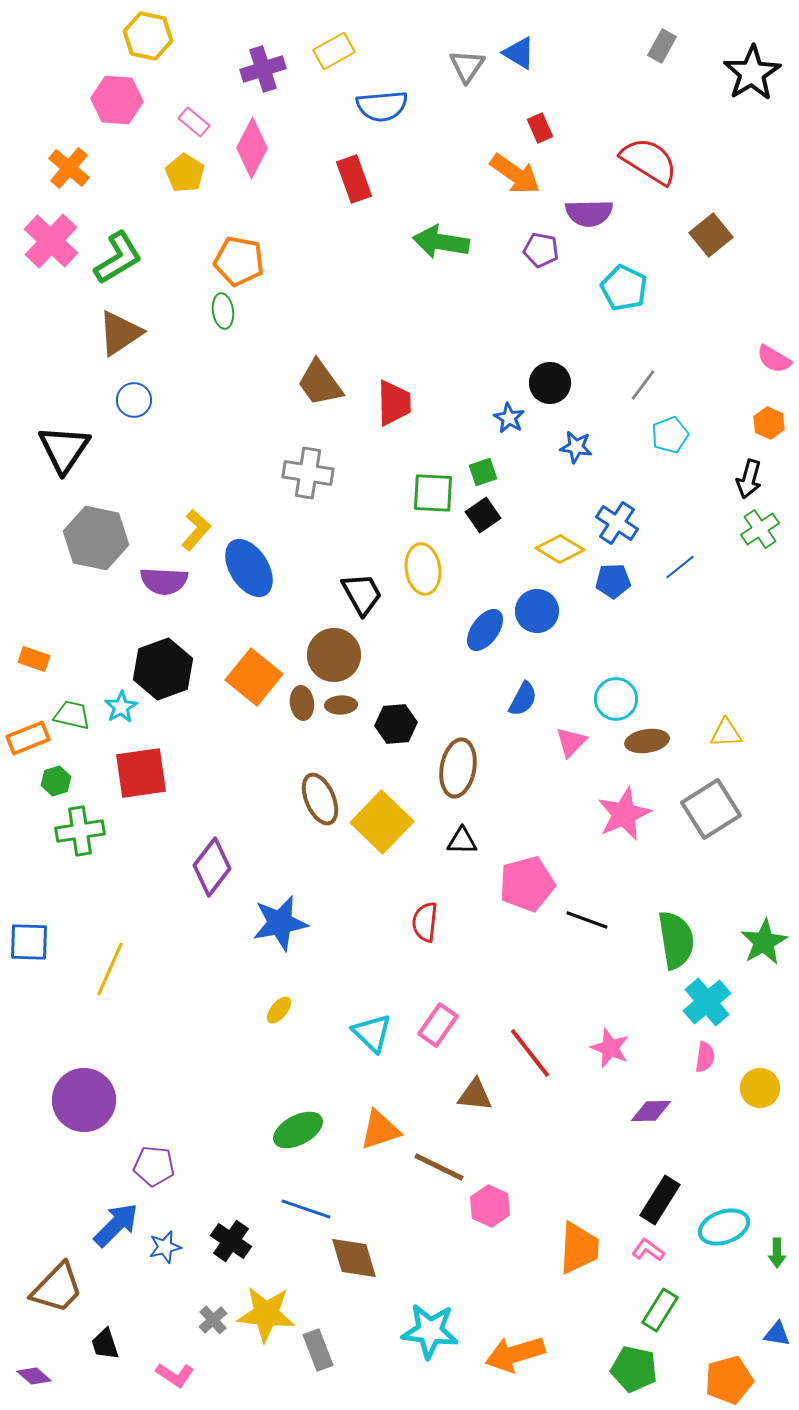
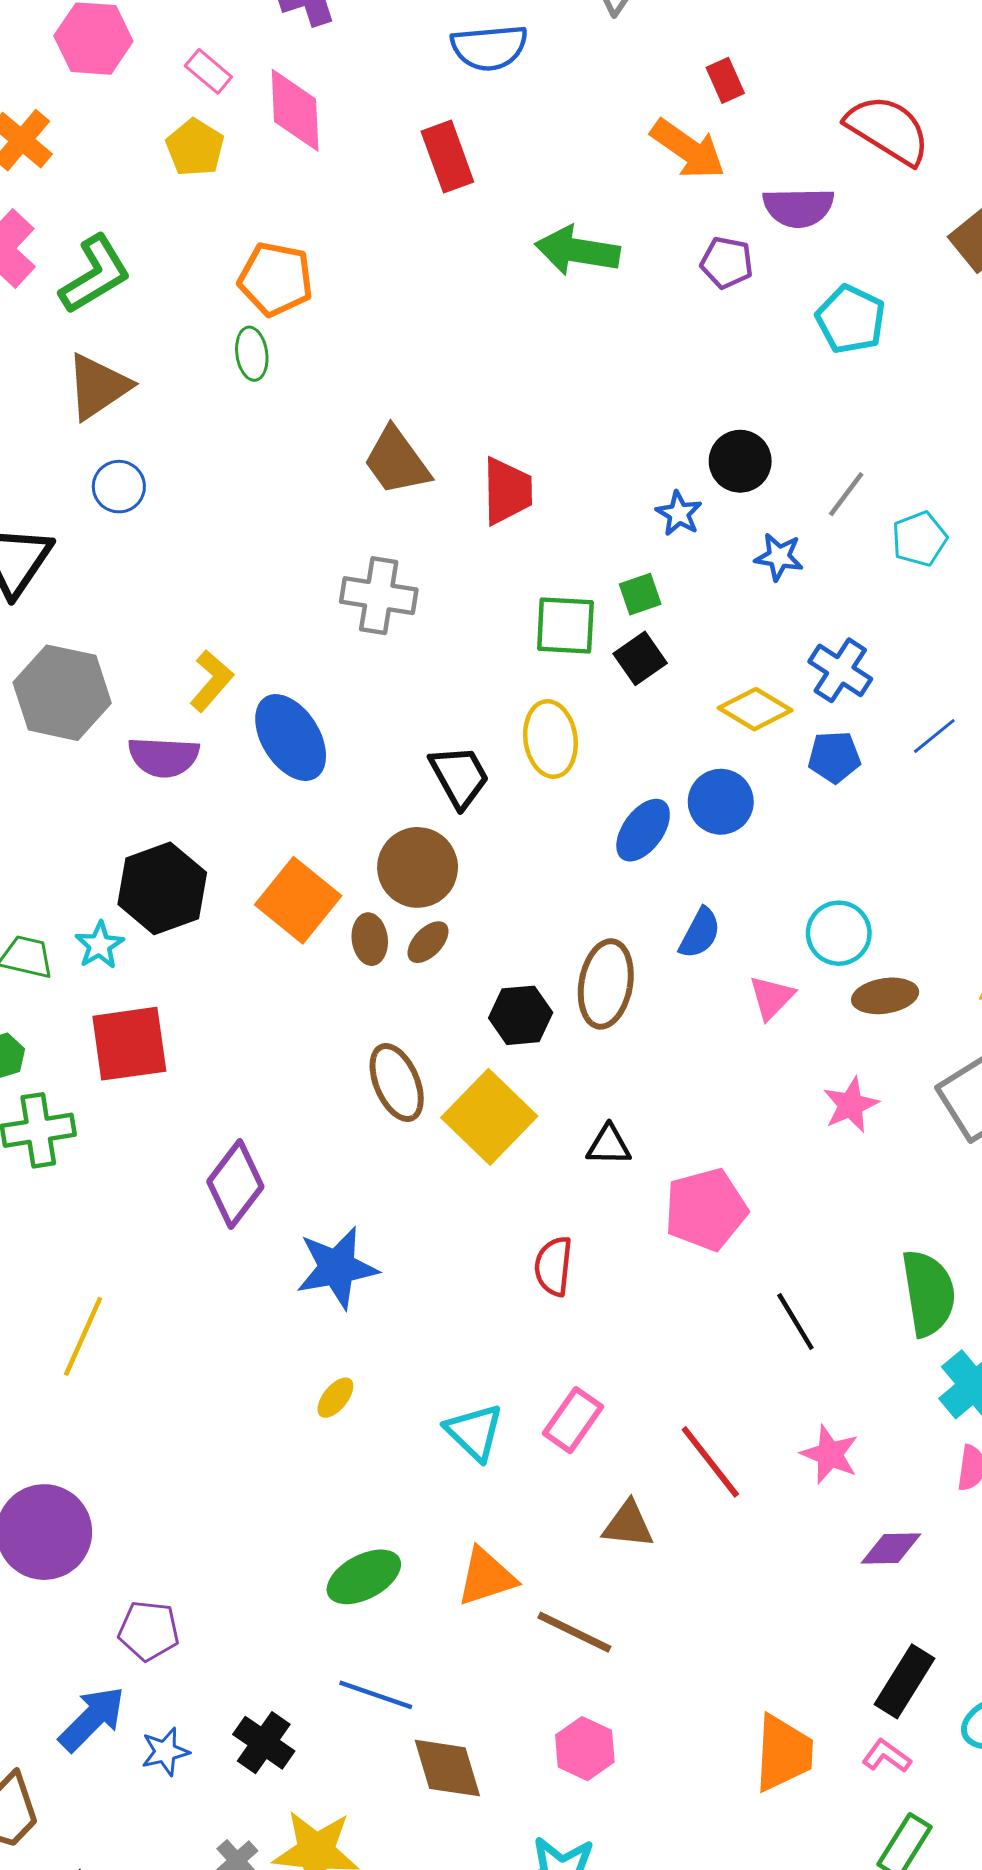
pink diamond: (252, 148) -> (295, 110), turned -30
gray line: (643, 385) -> (846, 494), moved
brown ellipse: (341, 705) -> (428, 942), turned -44
black hexagon: (396, 724) -> (521, 1015), moved
brown ellipse: (458, 768) -> (606, 984), moved
pink star: (624, 814) -> (851, 1105), size x0.7
black line: (587, 920) -> (795, 1321), moved, turned 39
pink hexagon: (490, 1206) -> (585, 1749), moved

